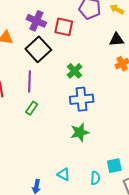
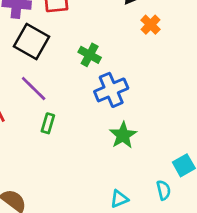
purple line: (30, 81) -> (34, 88), turned -30
cyan triangle: (63, 174) -> (119, 199), turned -32

